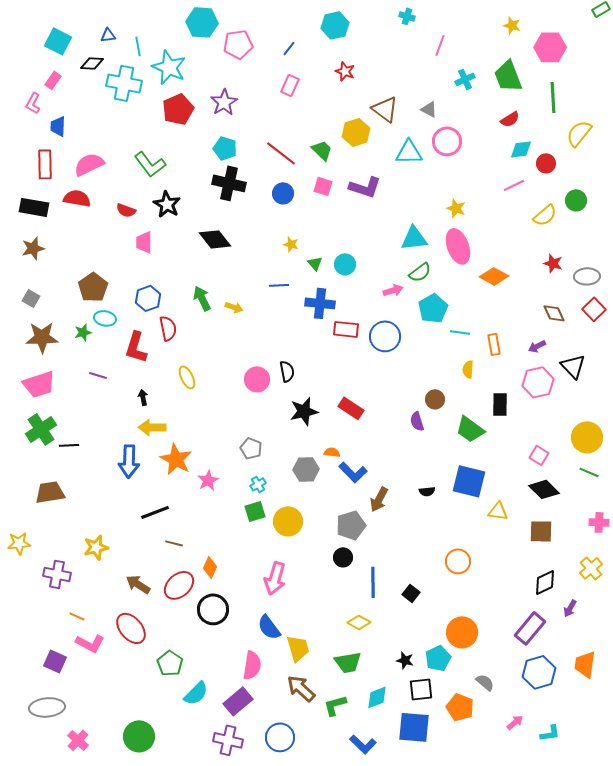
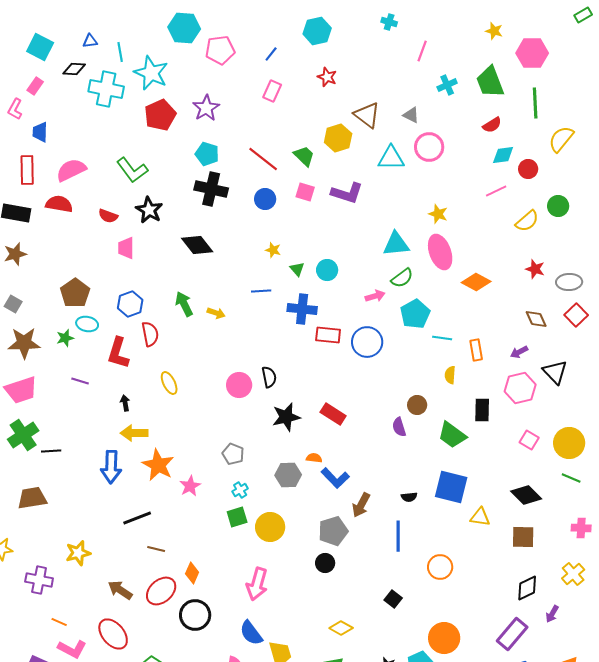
pink square: (539, 455) -> (529, 440), moved
blue line: (373, 582) -> (398, 536), moved

